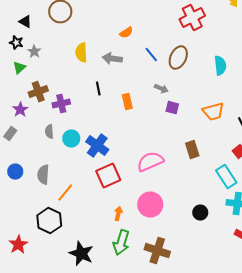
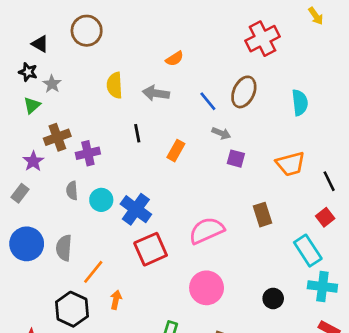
blue line: (151, 55) -> (208, 101), moved
orange rectangle: (127, 102) -> (176, 151), turned 42
blue circle: (15, 172) -> (27, 244), size x1.6
orange arrow: (118, 214) -> (116, 300), moved

